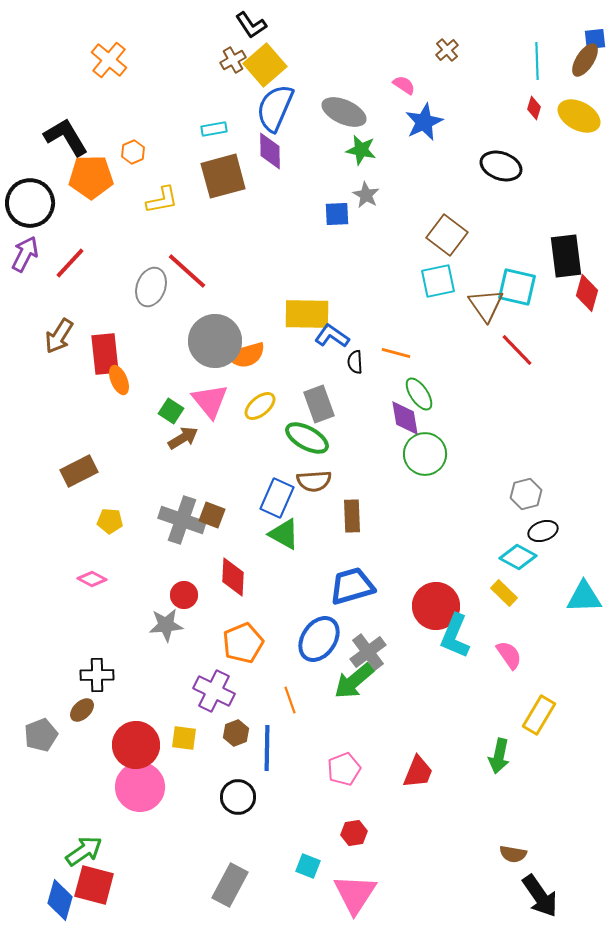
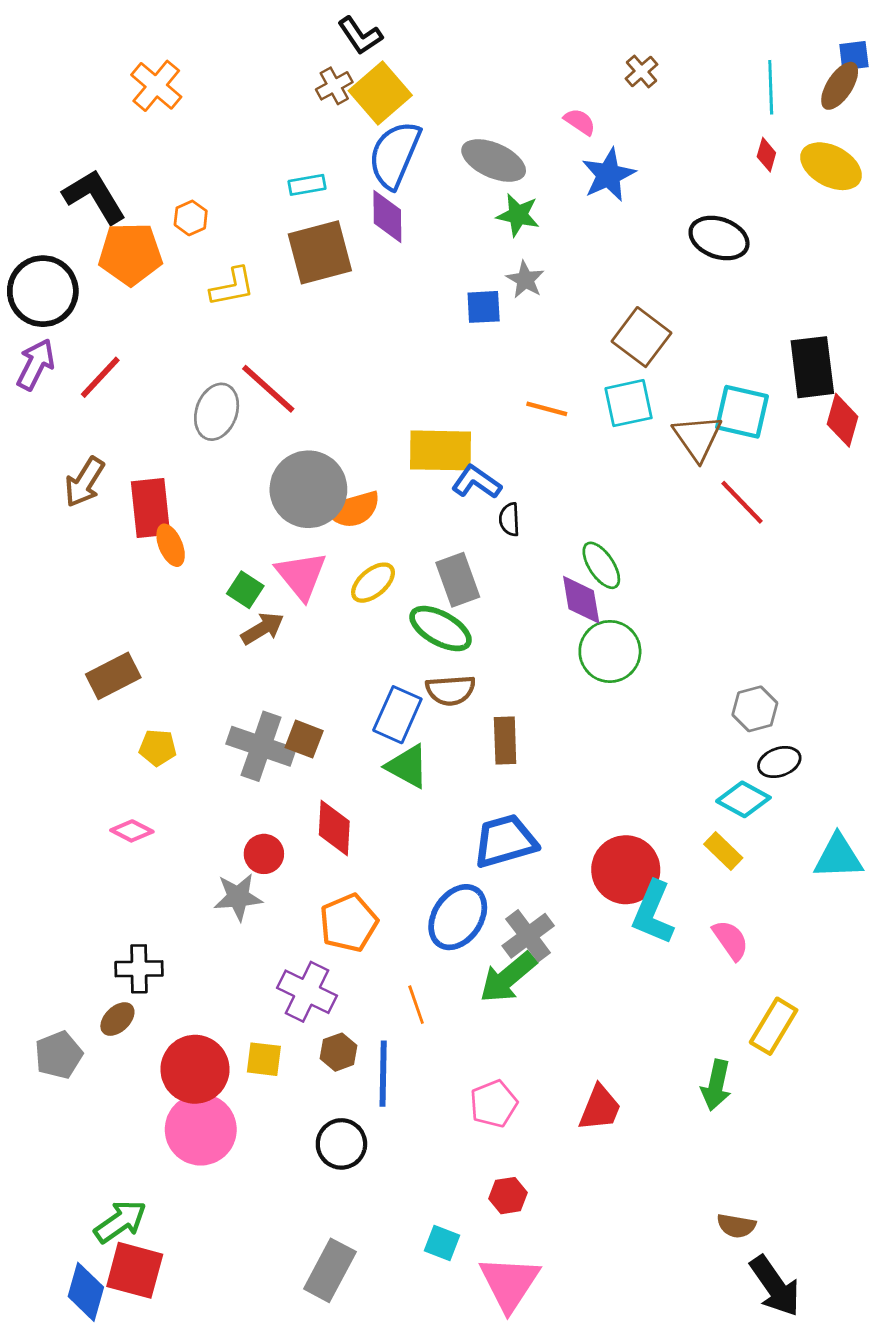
orange line: (396, 353) -> (547, 409), moved

